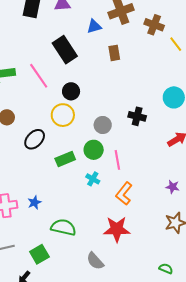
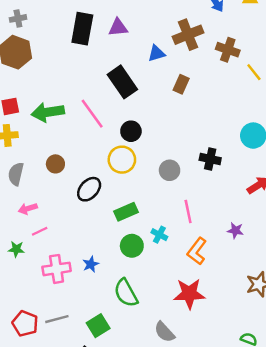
brown rectangle: (114, 53) -> (181, 84), turned 35
green circle: (94, 150) -> (132, 246), moved
purple star: (173, 187) -> (235, 230), moved
green semicircle: (63, 227) -> (126, 293), turned -130

